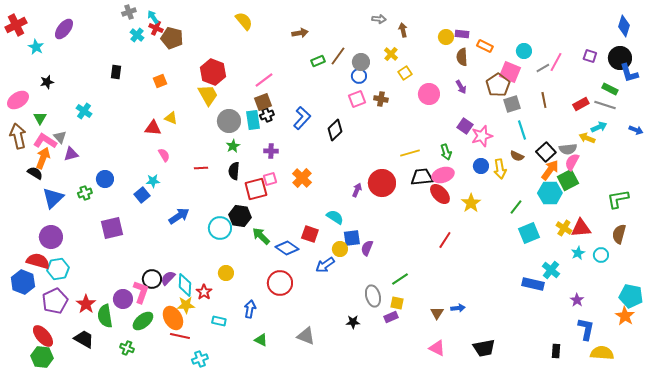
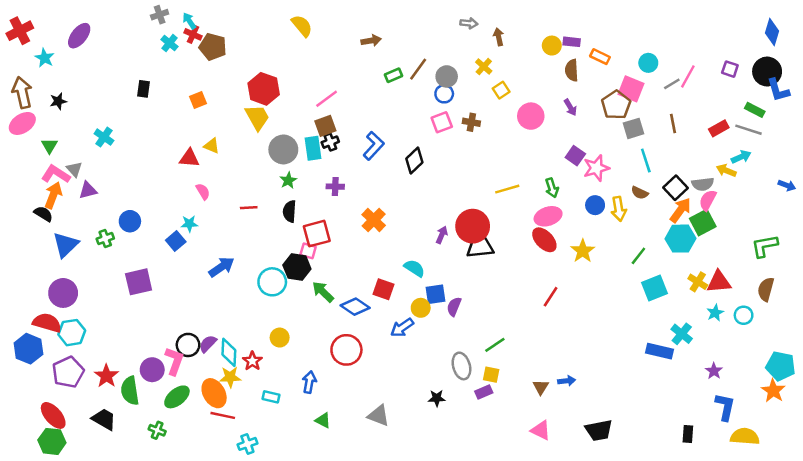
blue arrow: (636, 130) -> (787, 185), moved
brown arrow: (18, 136) -> (22, 93), moved
black trapezoid: (422, 177) -> (480, 247), moved
pink square: (270, 179) -> (308, 251), moved, turned 32

